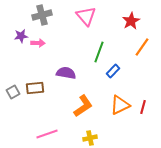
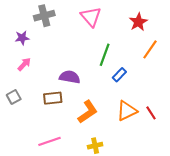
pink arrow: (38, 43) -> (24, 64), moved, turned -48
brown rectangle: (35, 88) -> (53, 98), moved
red line: (143, 107) -> (151, 113), turned -48

